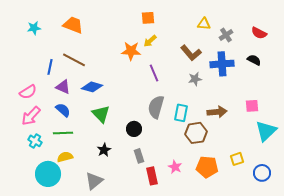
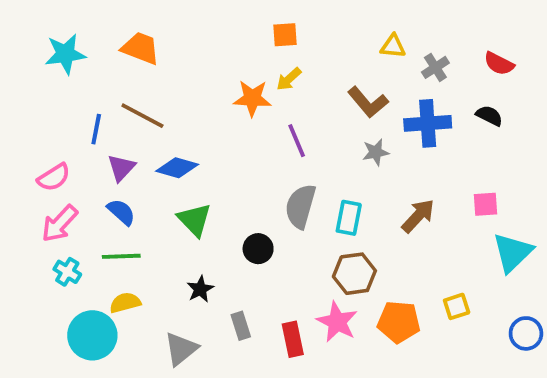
cyan star: (34, 28) -> (65, 54), size x1.5
purple triangle: (63, 87) -> (121, 168), turned 49
brown arrow: (217, 112) -> (418, 216), turned -42
brown hexagon: (196, 133) -> (354, 274), moved
gray rectangle: (139, 156) -> (241, 326), moved
pink star: (175, 167) -> (337, 322), size x1.5
blue circle: (262, 173) -> (526, 333), moved

